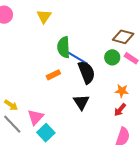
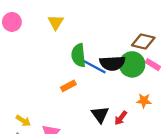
green circle: (112, 57) -> (132, 64), size x1.5
black semicircle: (87, 72) -> (112, 63), moved, turned 110
red arrow: (120, 110) -> (121, 118), moved

